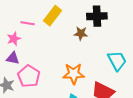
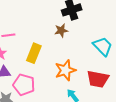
yellow rectangle: (52, 16) -> (34, 53), moved

